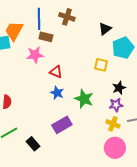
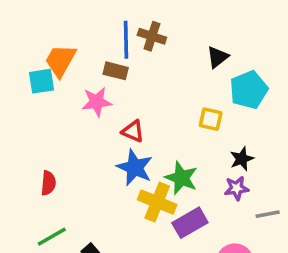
blue line: (39, 19) -> (126, 40), moved
blue star: (57, 93) -> (135, 167), size x1.5
yellow cross: (113, 124) -> (157, 202), moved, size x1.5
purple rectangle: (62, 125) -> (190, 223), moved

